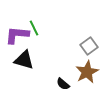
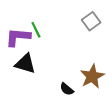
gray square: (89, 46) -> (91, 21), moved

